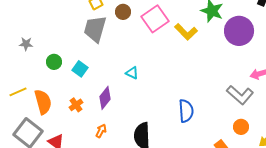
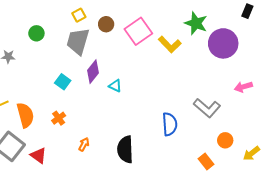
green circle: (54, 62) -> (36, 33), moved
gray L-shape: (240, 95) -> (207, 108), moved
purple diamond: (105, 98) -> (93, 72), moved

